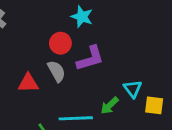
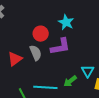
cyan star: (82, 17) -> (66, 22), moved
red triangle: (28, 83) -> (15, 59), turned -42

